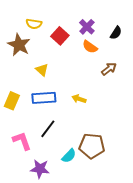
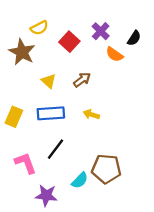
yellow semicircle: (34, 24) -> (39, 28), turned -35
orange semicircle: (90, 47) -> (114, 54), moved
brown arrow: (109, 69) -> (82, 80), moved

